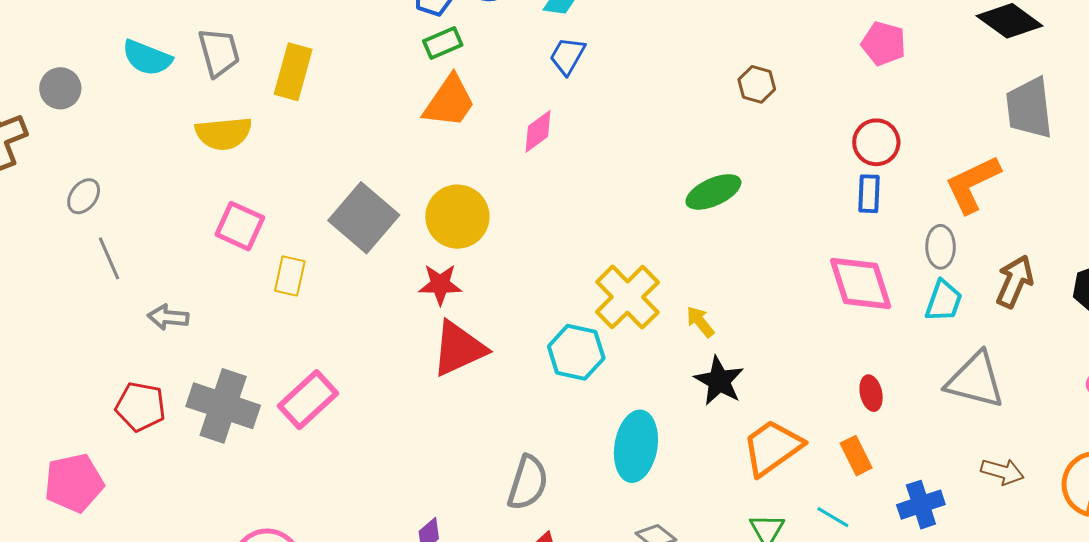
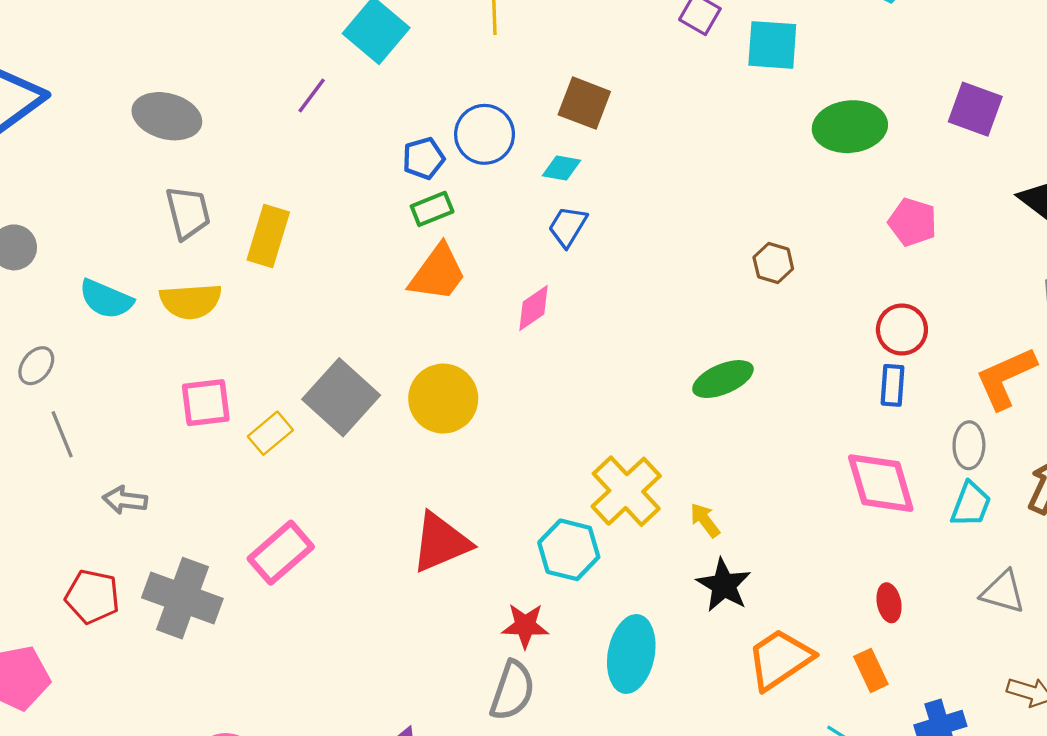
cyan semicircle: (147, 58) -> (106, 299), moved
pink square: (240, 226) -> (206, 403), turned -33
yellow rectangle: (290, 276) -> (270, 433), moved, turned 36
red star: (440, 284) -> (525, 626), moved
gray triangle: (975, 380) -> (1003, 592), size x0.7
pink rectangle: (308, 400) -> (281, 553), moved

